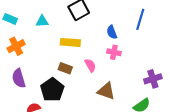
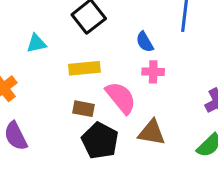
pink semicircle: (90, 65) -> (121, 98), size x1.6
black pentagon: (52, 90) -> (100, 141), moved

